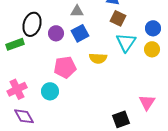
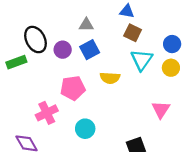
black ellipse: (32, 24) -> (36, 40), turned -45
pink cross: (17, 89) -> (47, 113), moved
cyan circle: (50, 91) -> (85, 129), moved
pink triangle: (147, 102) -> (161, 109), moved

